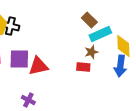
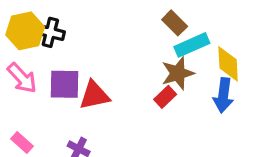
brown star: (91, 52) -> (178, 73), size x1.5
red rectangle: (83, 67) -> (165, 97), turned -48

